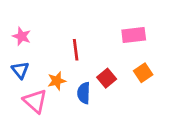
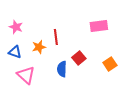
blue triangle: (20, 70) -> (15, 52), turned -32
orange square: (143, 73) -> (110, 64), moved
orange star: (57, 81) -> (39, 47), moved

